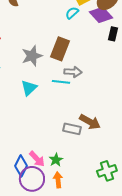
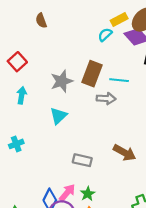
cyan line: (61, 82) -> (119, 80), moved
gray rectangle: (72, 129) -> (82, 160), moved
pink arrow: (37, 159) -> (67, 193), turned -96

